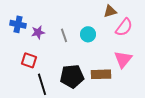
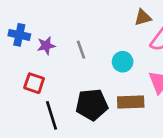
cyan circle: (88, 34) -> (123, 62), moved

